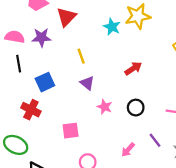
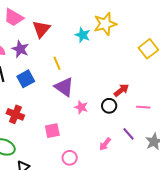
purple star: (41, 37) -> (20, 49), turned 30
red arrow: (133, 68) -> (121, 90), moved
blue square: (45, 82) -> (26, 79), moved
purple triangle: (87, 83) -> (64, 87), size x1.5

